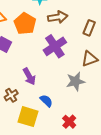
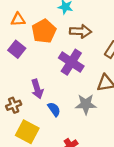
purple cross: (55, 46) -> (71, 62), turned -35
blue semicircle: (46, 101) -> (54, 109), moved

